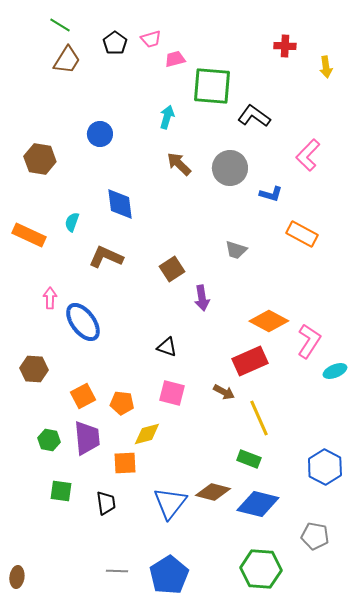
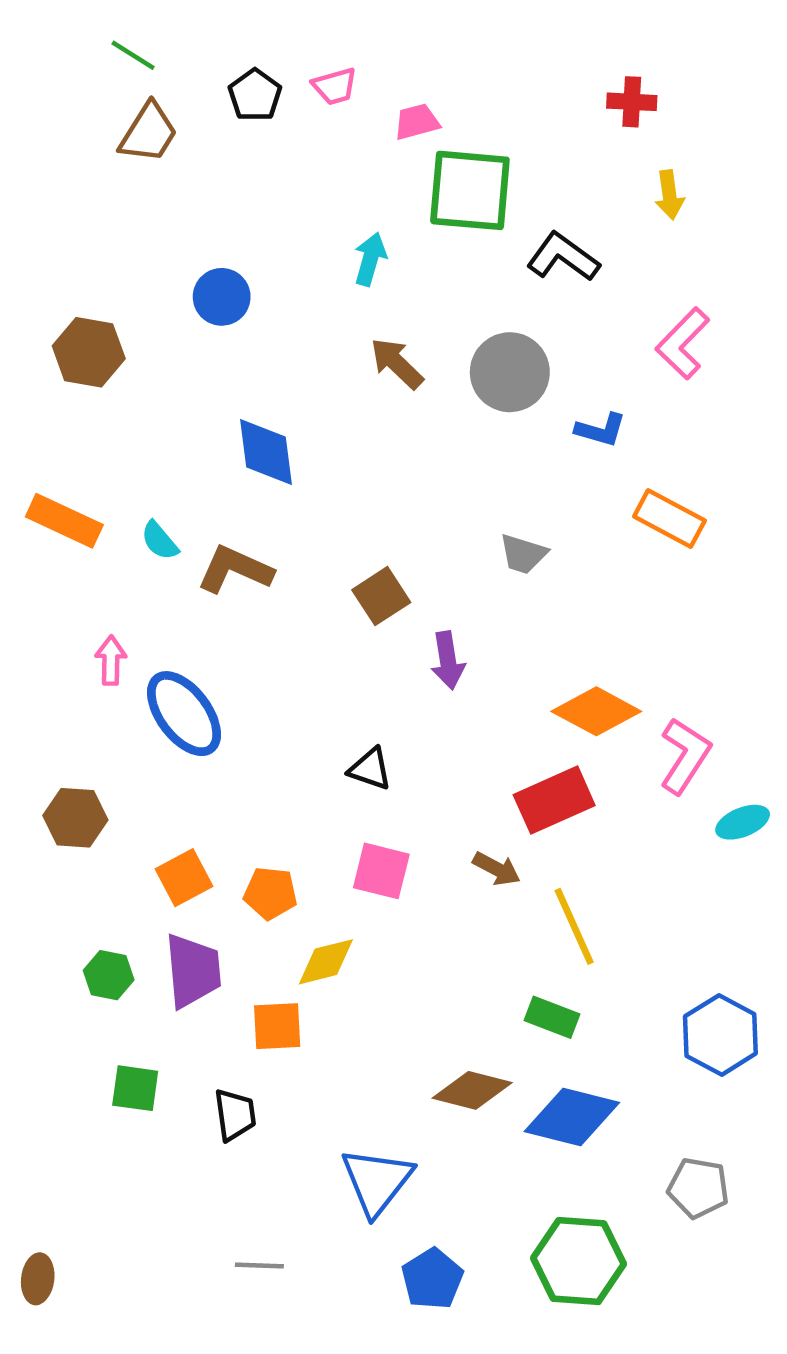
pink trapezoid: (175, 59) -> (417, 122), moved
yellow arrow: (326, 67) -> (669, 195), moved
cyan semicircle: (72, 222) -> (160, 541), moved, turned -60
blue triangle: (170, 503) -> (377, 1181), moved
blue pentagon: (169, 575) -> (432, 1279), moved, size x0.7

